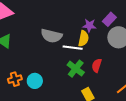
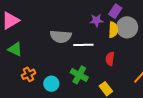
yellow semicircle: (83, 39) -> (113, 30), moved
green cross: (76, 69) -> (79, 75), moved
orange cross: (15, 79) -> (28, 74), moved

